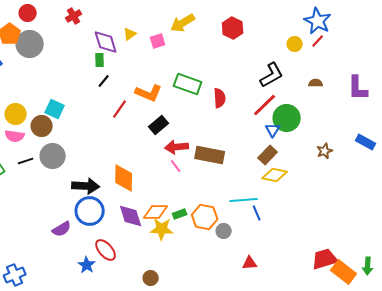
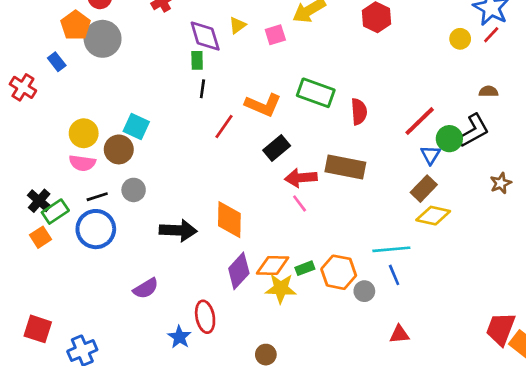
black L-shape: (272, 75) -> (474, 131), moved
black line: (104, 81) -> (202, 89), turned -32
green circle: (287, 118) -> (449, 139), size x0.7
brown rectangle: (210, 155) -> (345, 167), moved
gray circle: (53, 156) -> (134, 190), size x0.7
blue circle: (90, 211) -> (96, 229), moved
blue line: (257, 213) -> (394, 275), moved
purple diamond: (131, 216) -> (239, 271), turned 60
red ellipse: (106, 250) -> (205, 317), turned 30
red trapezoid: (325, 259) -> (501, 329), turned -52

